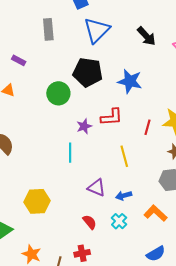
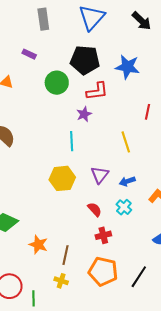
purple rectangle: (19, 60) -> (29, 54), moved
red L-shape: (112, 117) -> (97, 91), moved
purple triangle: (97, 188) -> (100, 175), turned 48
yellow hexagon: (37, 201) -> (62, 178), moved
red cross: (82, 253) -> (103, 235), moved

